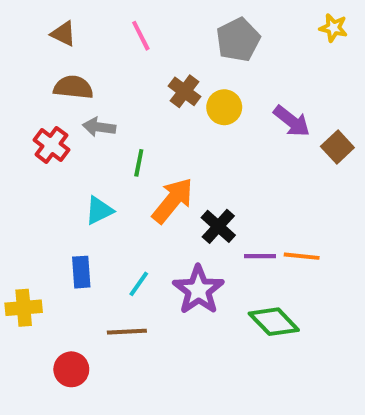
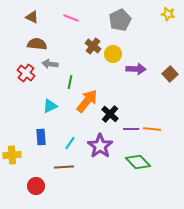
pink line: (141, 36) -> (71, 18), turned -42
purple arrow: (292, 121) -> (136, 69), moved, turned -36

